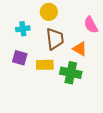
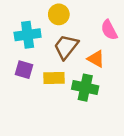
cyan cross: (23, 29) -> (28, 35), size x1.5
brown trapezoid: (55, 39) -> (66, 47), turned -135

